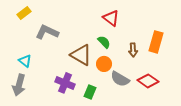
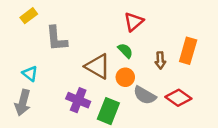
red triangle: (111, 18) -> (134, 22), turned 42
gray L-shape: (47, 32) -> (57, 39), turned -120
green rectangle: (90, 92) -> (108, 111), size x1.5

